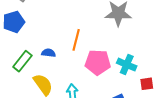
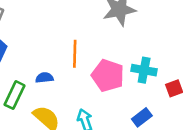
pink pentagon: (98, 62) -> (108, 76), turned 30

